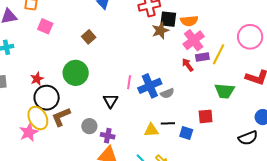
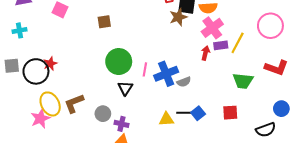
brown square: (89, 37) -> (104, 22), turned 32
red arrow: (188, 65) -> (205, 53), turned 48
green circle: (76, 73) -> (119, 62), moved
black circle: (47, 98) -> (36, 71), moved
red square: (206, 116) -> (230, 113), moved
blue square: (186, 133) -> (198, 113), moved, turned 32

